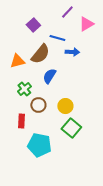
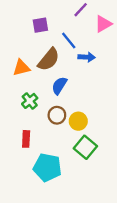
purple square: (33, 25) -> (40, 25), turned 32
blue line: (57, 38) -> (69, 41), turned 35
brown circle: (38, 105) -> (57, 115), moved

